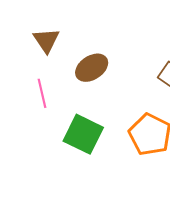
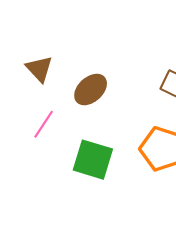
pink line: (42, 93) -> (44, 124), turned 56

